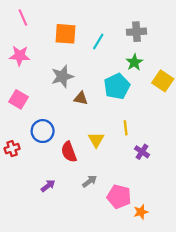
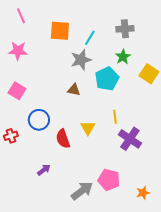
gray star: (62, 76) -> (81, 60), moved
purple cross: (142, 152) -> (130, 139), size x1.6
gray arrow: (90, 181) -> (82, 191), moved, size x1.6
orange star: (141, 212) -> (143, 193), moved

